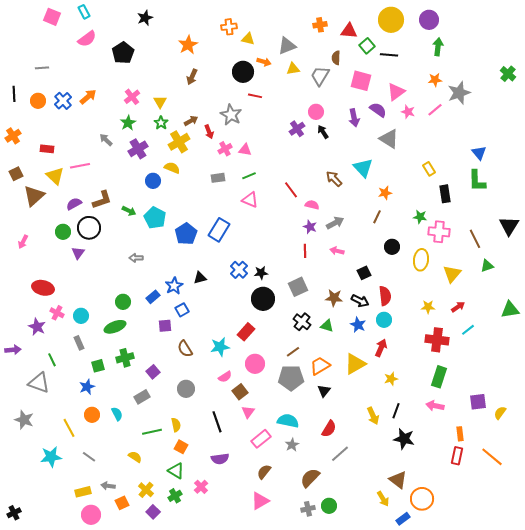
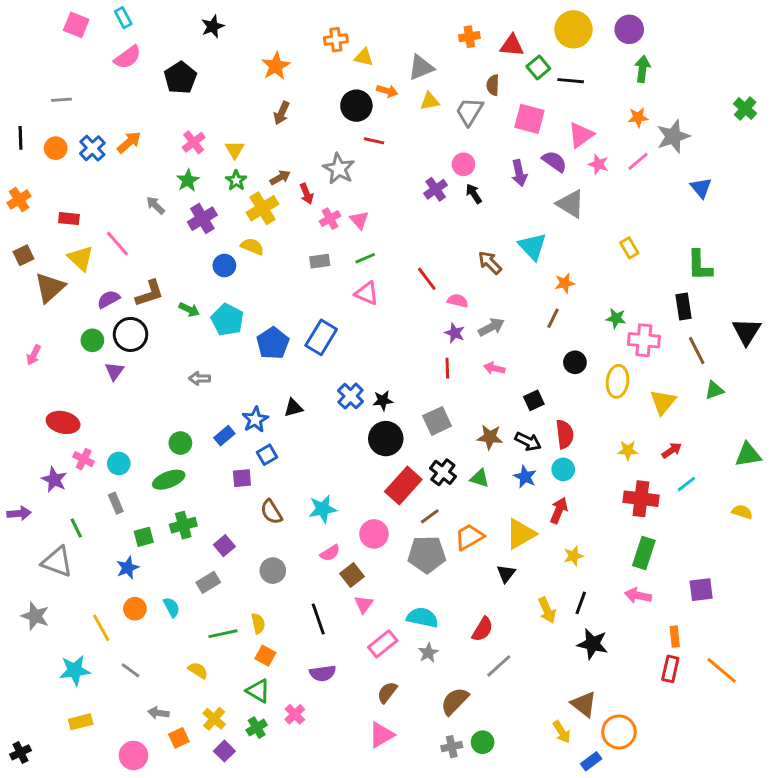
pink triangle: (245, 150) -> (359, 220), turned 40
blue triangle: (479, 153) -> (701, 188), moved
pink line: (80, 166) -> (117, 243), turned 60
black rectangle: (445, 194) -> (683, 307), moved
red rectangle: (246, 332) -> (403, 486), moved, size x1.4
black triangle: (324, 391) -> (506, 574), moved
yellow semicircle: (500, 413) -> (742, 512), moved, turned 72
yellow rectangle: (83, 492) -> (81, 722), moved

